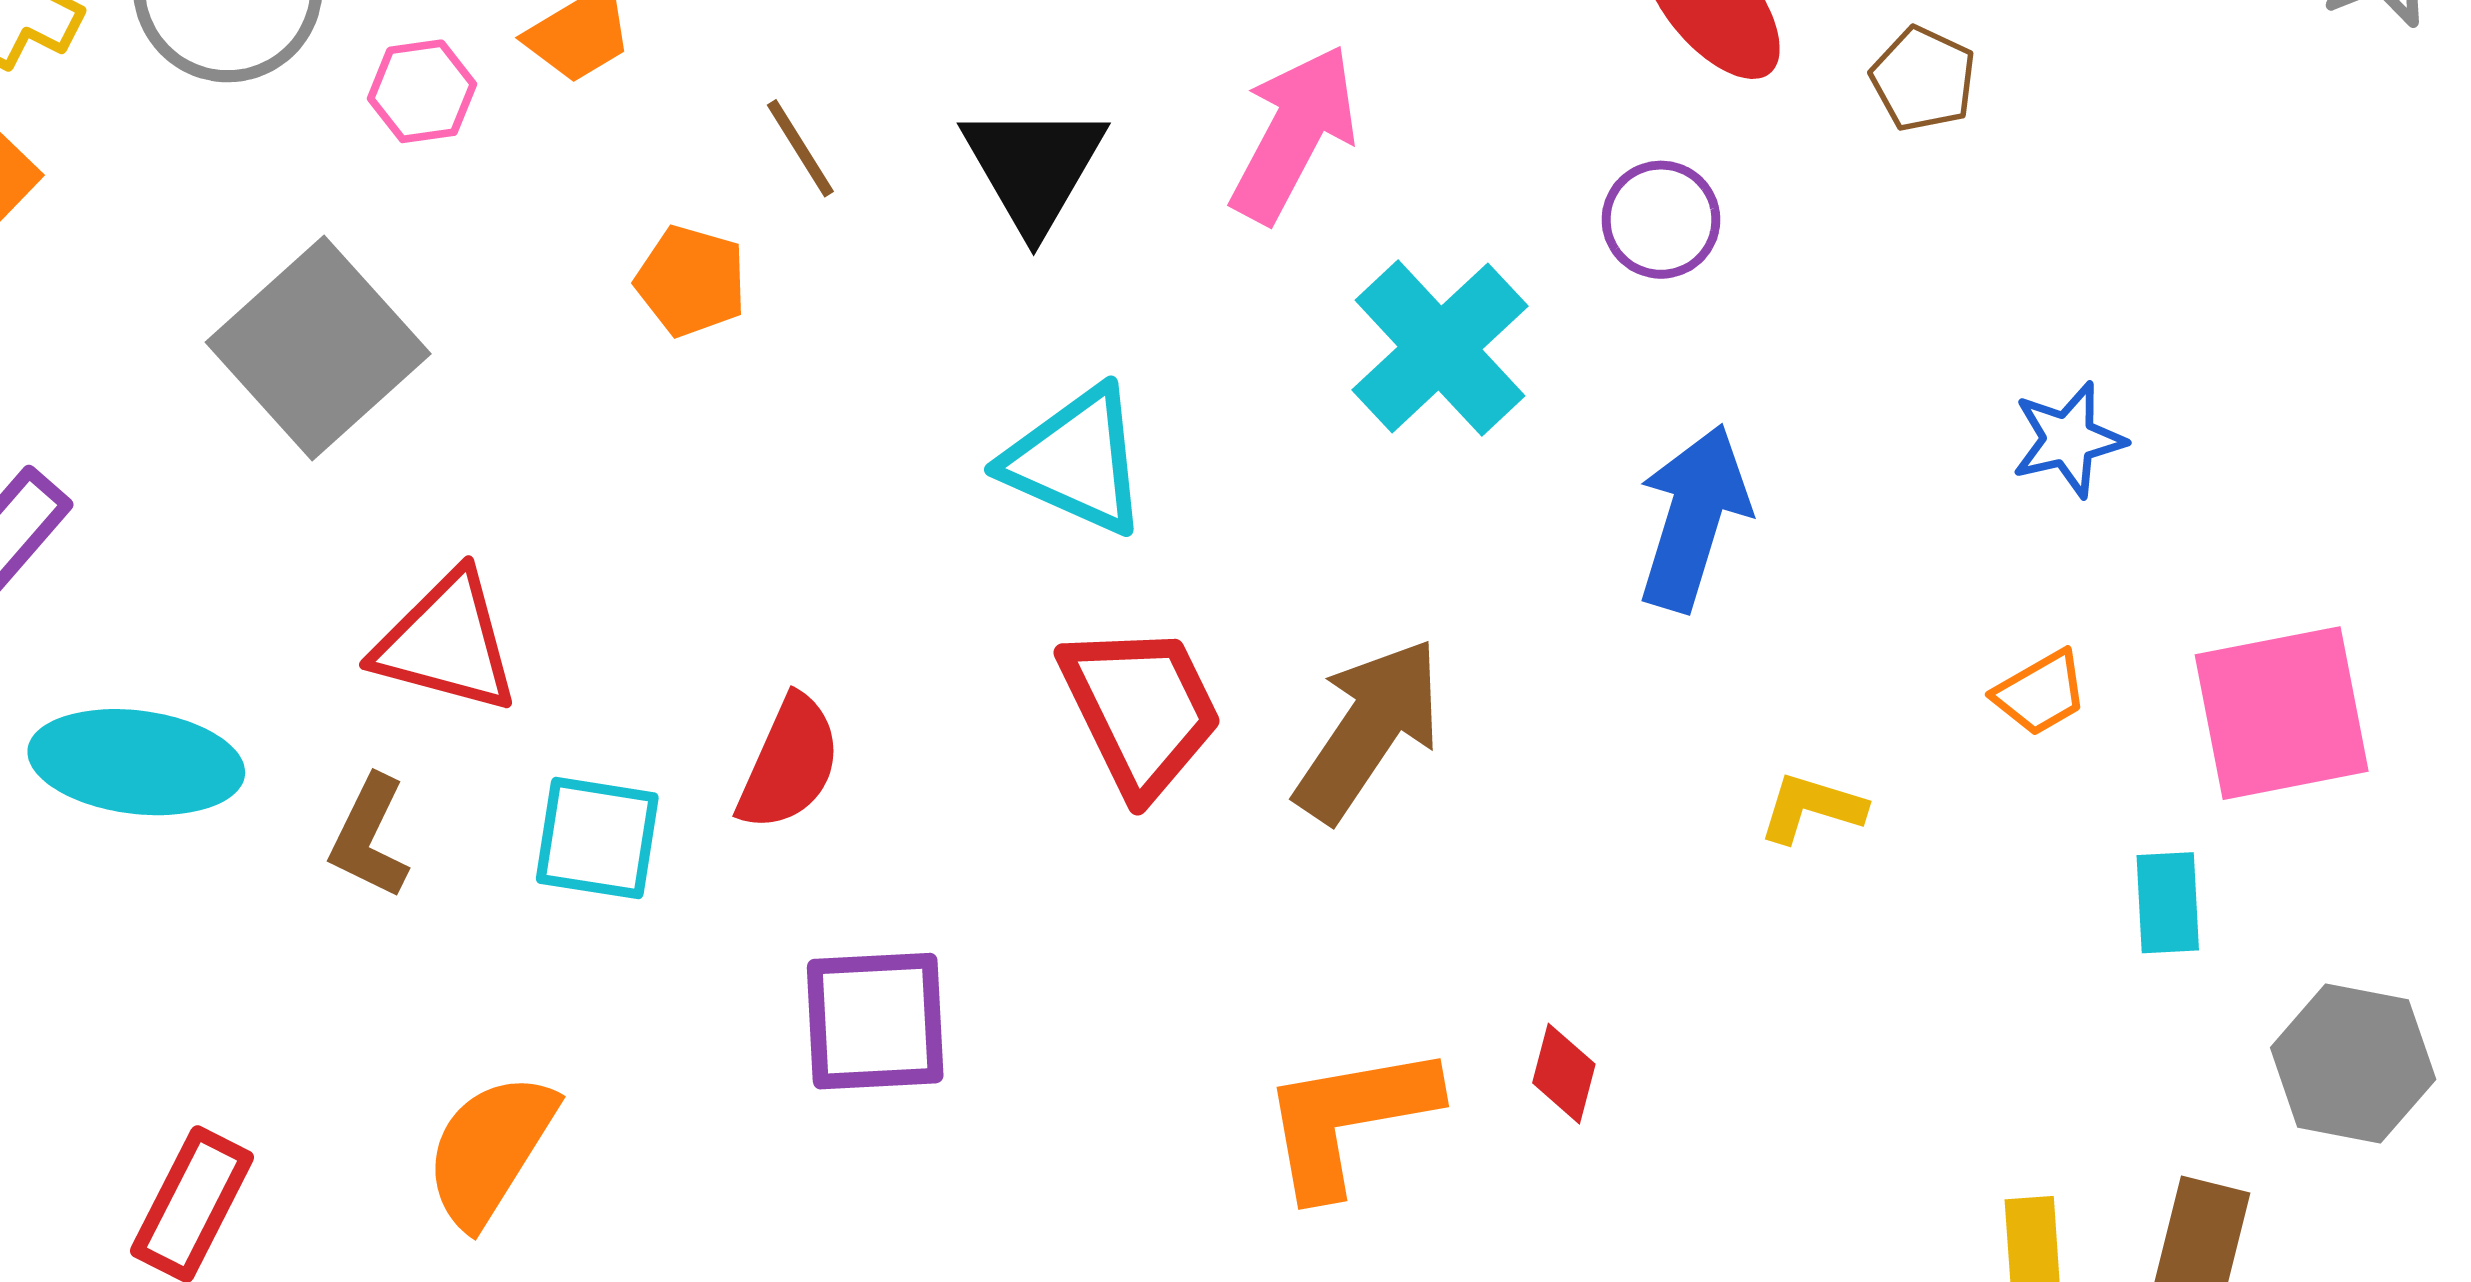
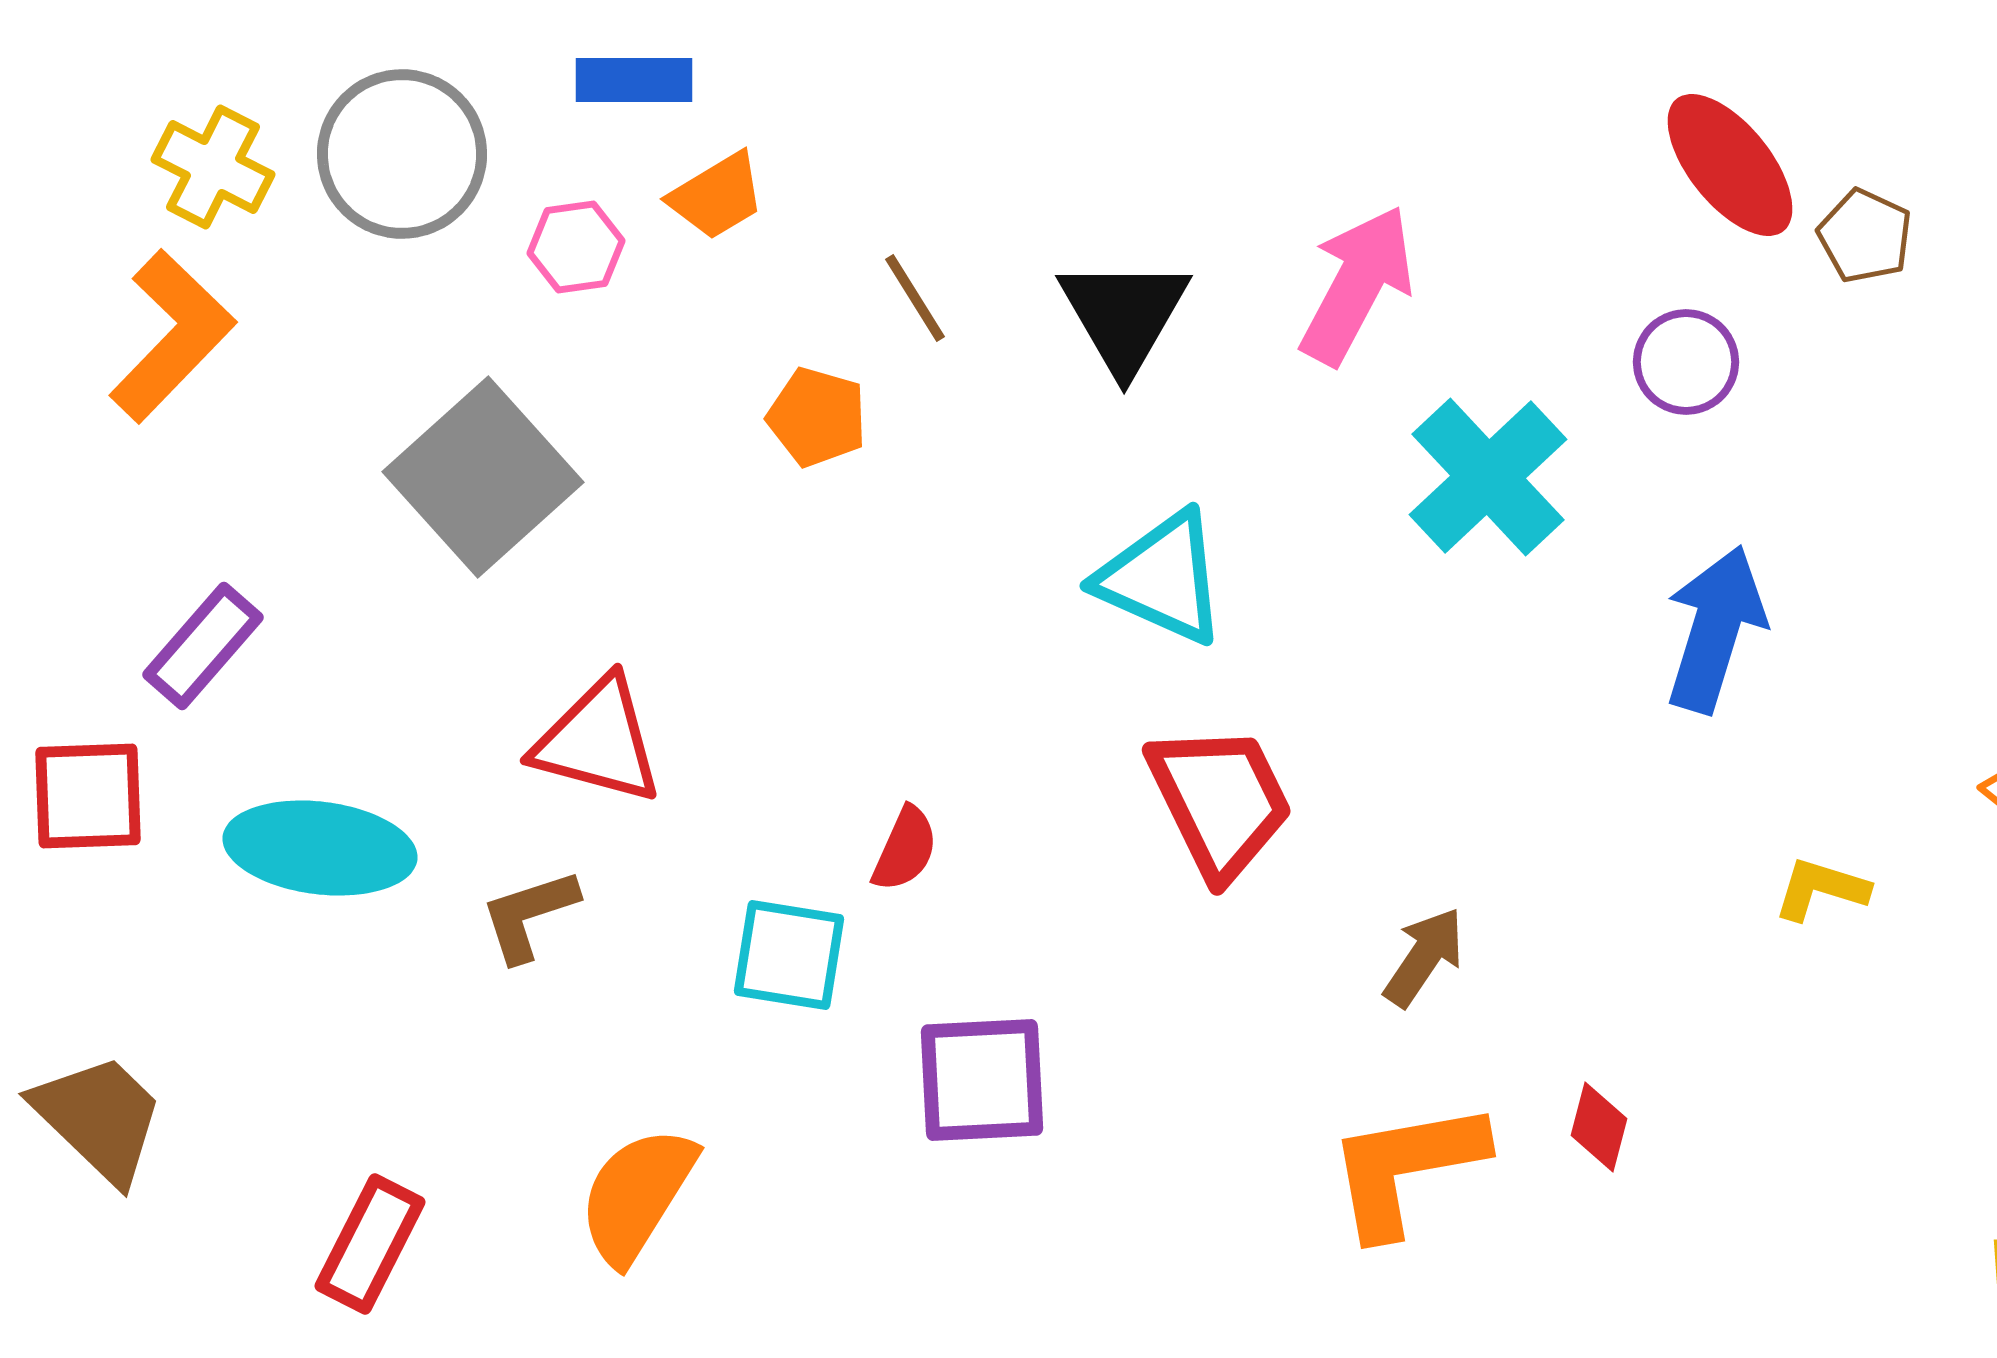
brown pentagon: (1923, 79) -> (1865, 236), moved
brown arrow: (1369, 730) -> (1424, 957), moved, size x0.6
red semicircle: (789, 763) -> (905, 849), size x0.7
brown L-shape: (370, 837) -> (529, 915), turned 46
cyan square: (597, 838) -> (789, 955), moved

